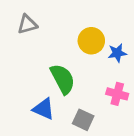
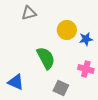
gray triangle: (27, 24) -> (29, 13), moved
blue triangle: (44, 109) -> (16, 82), moved

